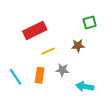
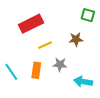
green square: (90, 22) -> (88, 15), turned 32

